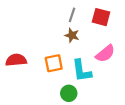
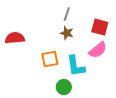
red square: (101, 17) -> (100, 27), moved
red semicircle: (16, 60) -> (15, 38), moved

